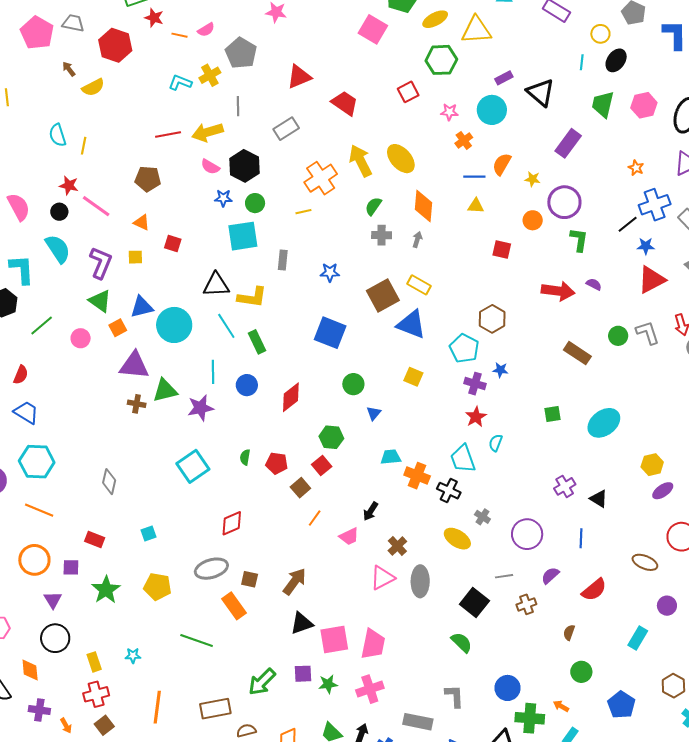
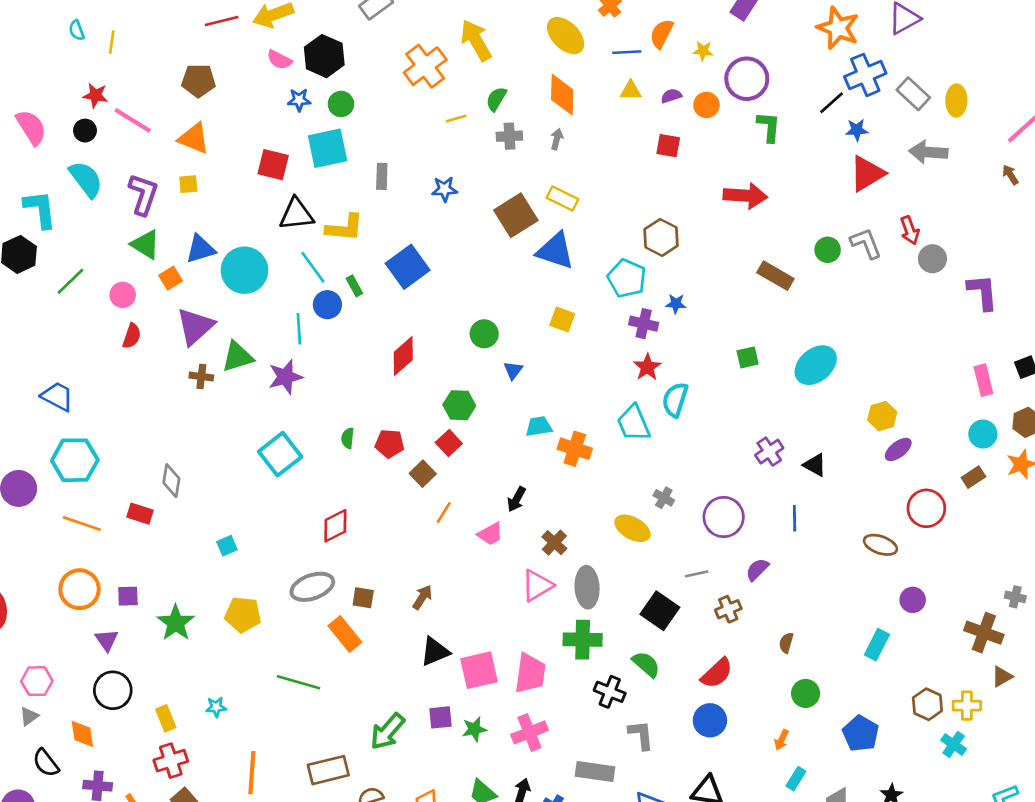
cyan semicircle: (58, 135) -> (77, 30), size x0.7
yellow ellipse: (401, 159) -> (566, 36), moved
orange star: (636, 168) -> (838, 28), size x2.0
yellow line: (303, 212) -> (456, 119), moved
orange triangle: (142, 222) -> (194, 138), size x1.5
red square: (173, 244) -> (273, 165), moved, size x1.4
purple semicircle: (594, 284) -> (671, 96), moved, turned -42
blue square: (330, 333) -> (408, 267), moved, turned 36
green rectangle: (257, 342) -> (354, 286), size x0.7
purple triangle: (134, 365) -> (195, 326), turned -44
red semicircle: (21, 375) -> (132, 336), moved
blue circle: (247, 385) -> (327, 305), moved
cyan semicircle: (496, 443) -> (675, 400), size x1.5
black cross: (449, 491) -> (610, 692), moved
red rectangle: (95, 539) -> (140, 514), moved
brown arrow: (295, 581) -> (422, 597), size x0.7
red semicircle: (594, 590) -> (717, 673), moved
orange arrow: (561, 706) -> (782, 740), turned -91
green cross: (530, 718) -> (583, 640), moved

